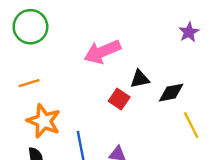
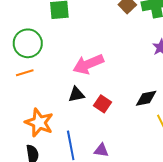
black triangle: (140, 79) -> (76, 95), moved
orange line: (29, 83) -> (25, 73), moved

